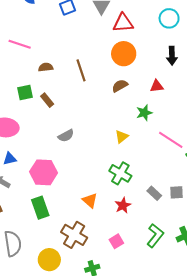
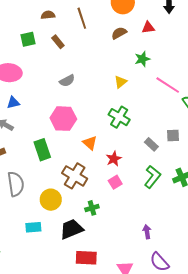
red triangle: (157, 86) -> (148, 27), moved
brown rectangle: (47, 100) -> (58, 42), moved
pink hexagon: (44, 172) -> (63, 119), moved
gray rectangle: (154, 193) -> (151, 144), moved
red star: (123, 205) -> (114, 159), moved

